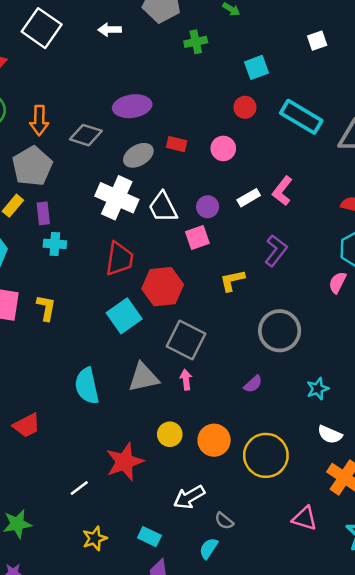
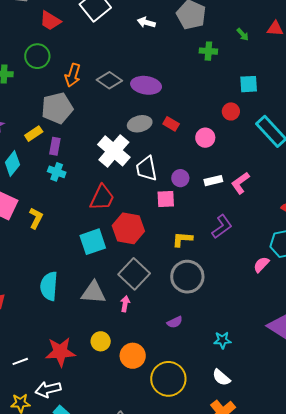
gray diamond: (86, 135) -> (109, 80), moved
gray circle: (280, 331) -> (187, 277), moved
white arrow: (189, 497) -> (48, 389), moved

